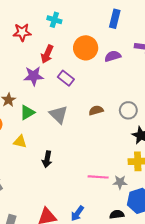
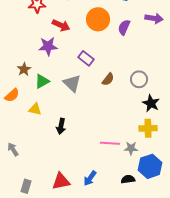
red arrow: (47, 54) -> (61, 25), turned -90
purple semicircle: (113, 56) -> (124, 27), turned -49
purple rectangle: (66, 78) -> (86, 58), moved
brown semicircle: (96, 110) -> (108, 79), turned 144

